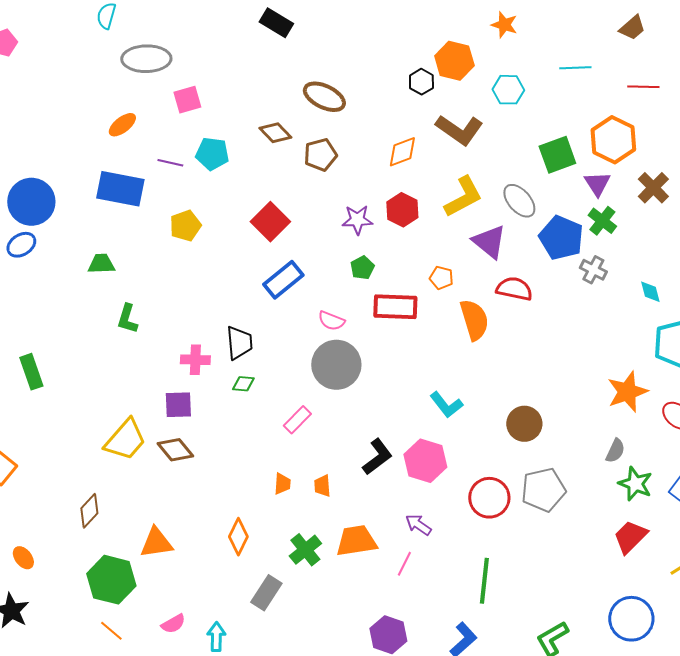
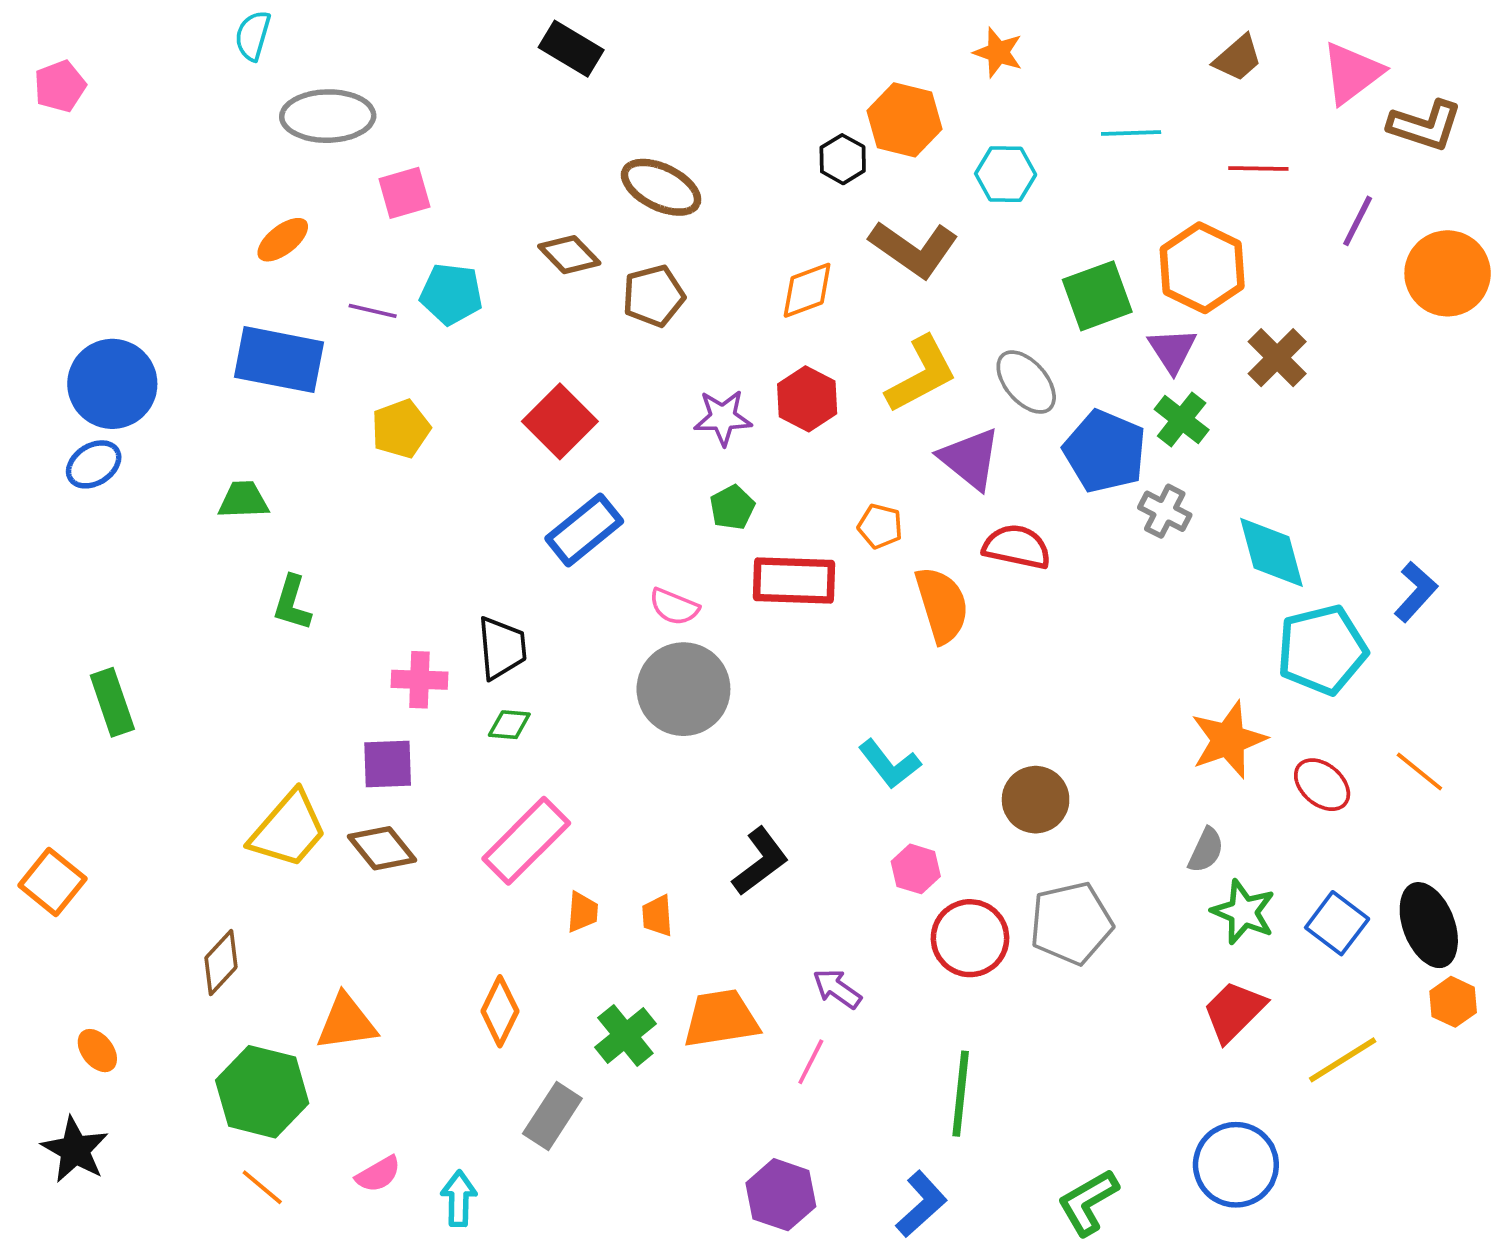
cyan diamond: (650, 292) -> (1271, 552), size x1.8
pink rectangle: (297, 420) -> (526, 841), moved, size x1.6
pink hexagon: (425, 461) -> (916, 869), moved, size x0.6

